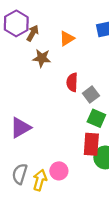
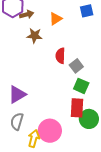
brown arrow: (33, 33) -> (27, 15), turned 48
pink circle: (59, 171) -> (50, 131), size x1.5
gray semicircle: (20, 174) -> (17, 121), moved

